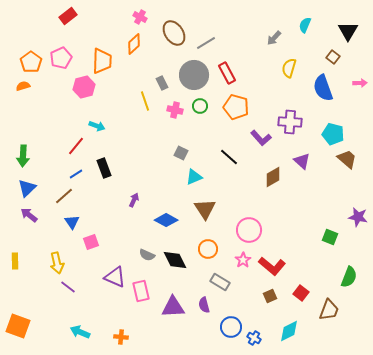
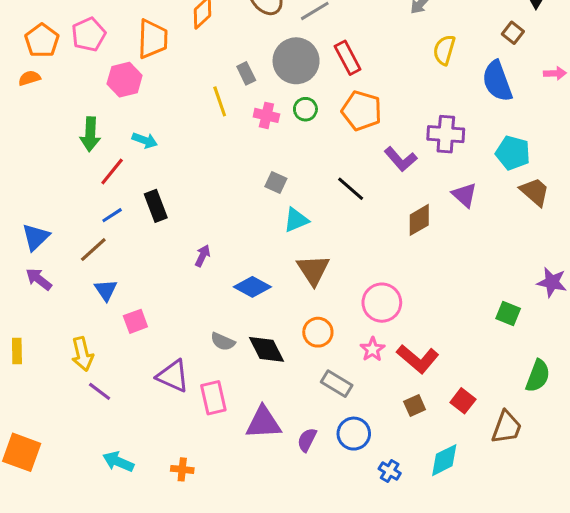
green arrow: (23, 156) -> (90, 134), moved
purple semicircle: (204, 305) -> (307, 440), moved, turned 42
blue circle: (231, 327) -> (354, 434), moved

